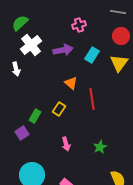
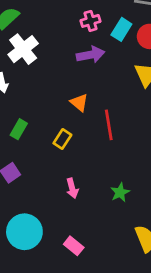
purple arrow: (63, 50) -> (91, 55), moved
cyan rectangle: (92, 55) -> (121, 29), moved
green rectangle: (35, 116) -> (19, 129), moved

